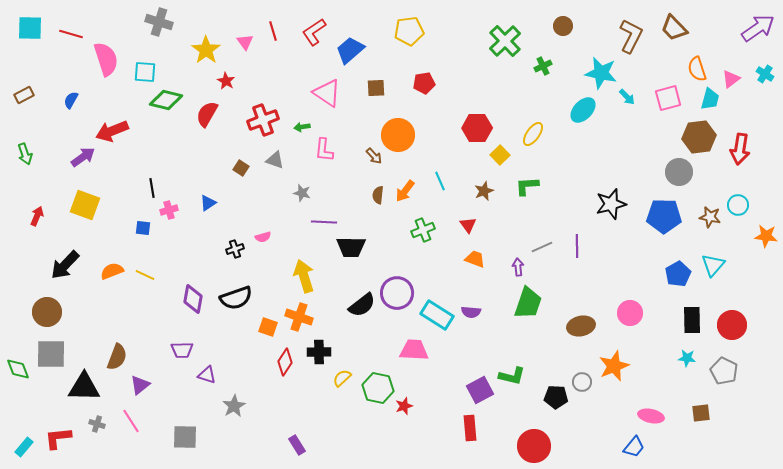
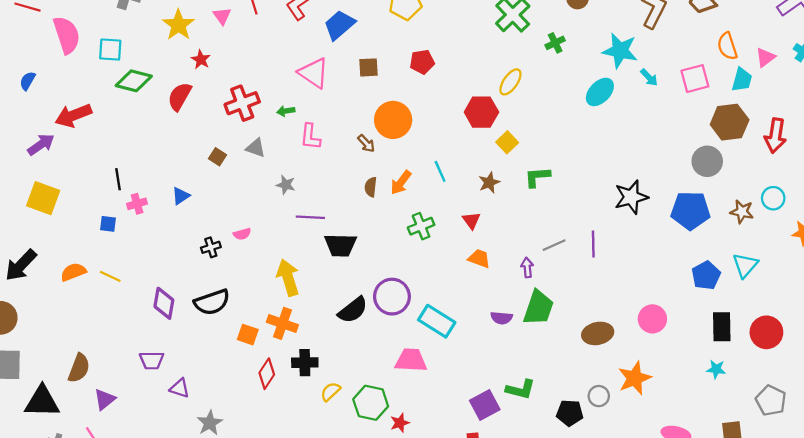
yellow ellipse: (533, 134) -> (510, 82), moved
purple semicircle: (471, 312) -> (502, 318), moved
gray pentagon: (724, 371) -> (771, 401), moved

